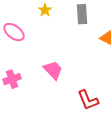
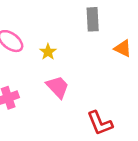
yellow star: (45, 10) -> (48, 52), moved

